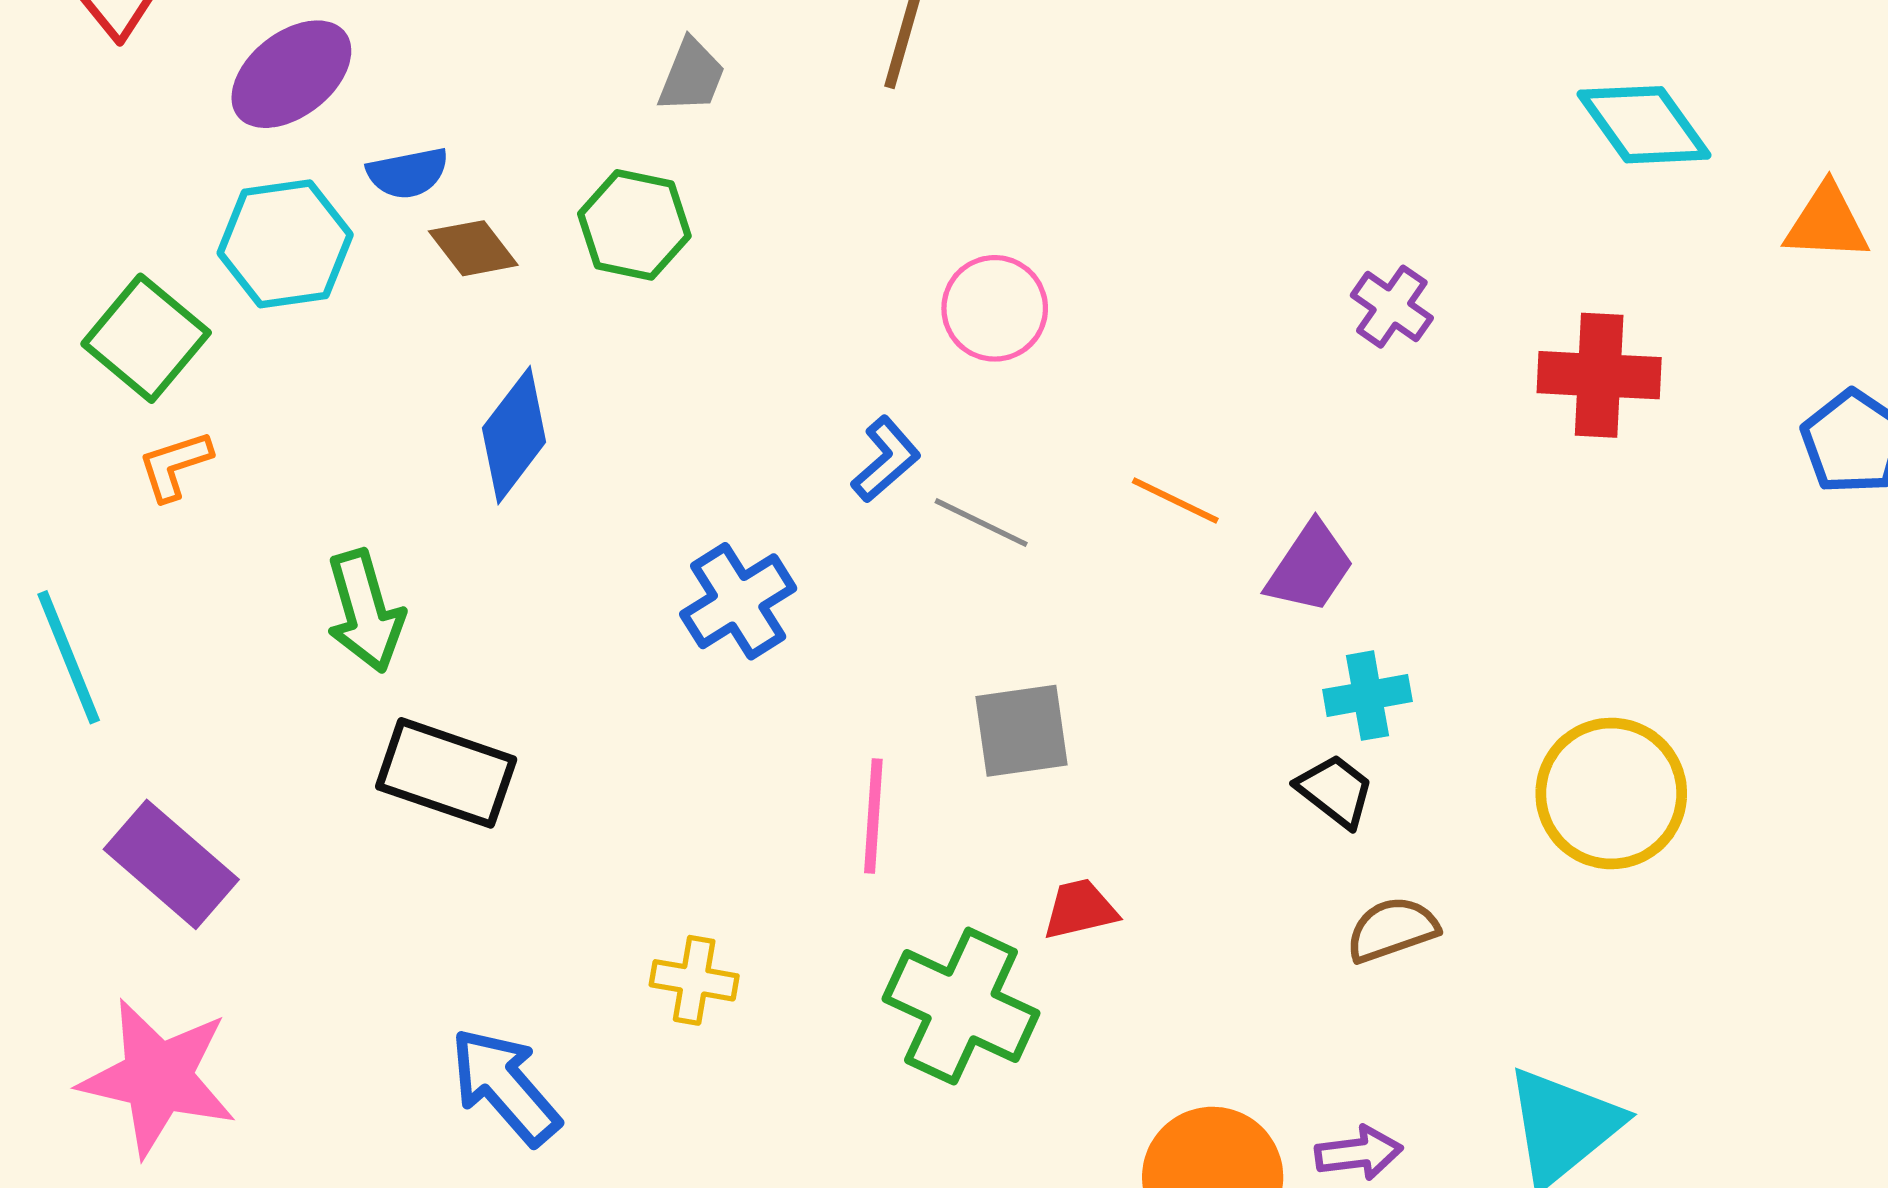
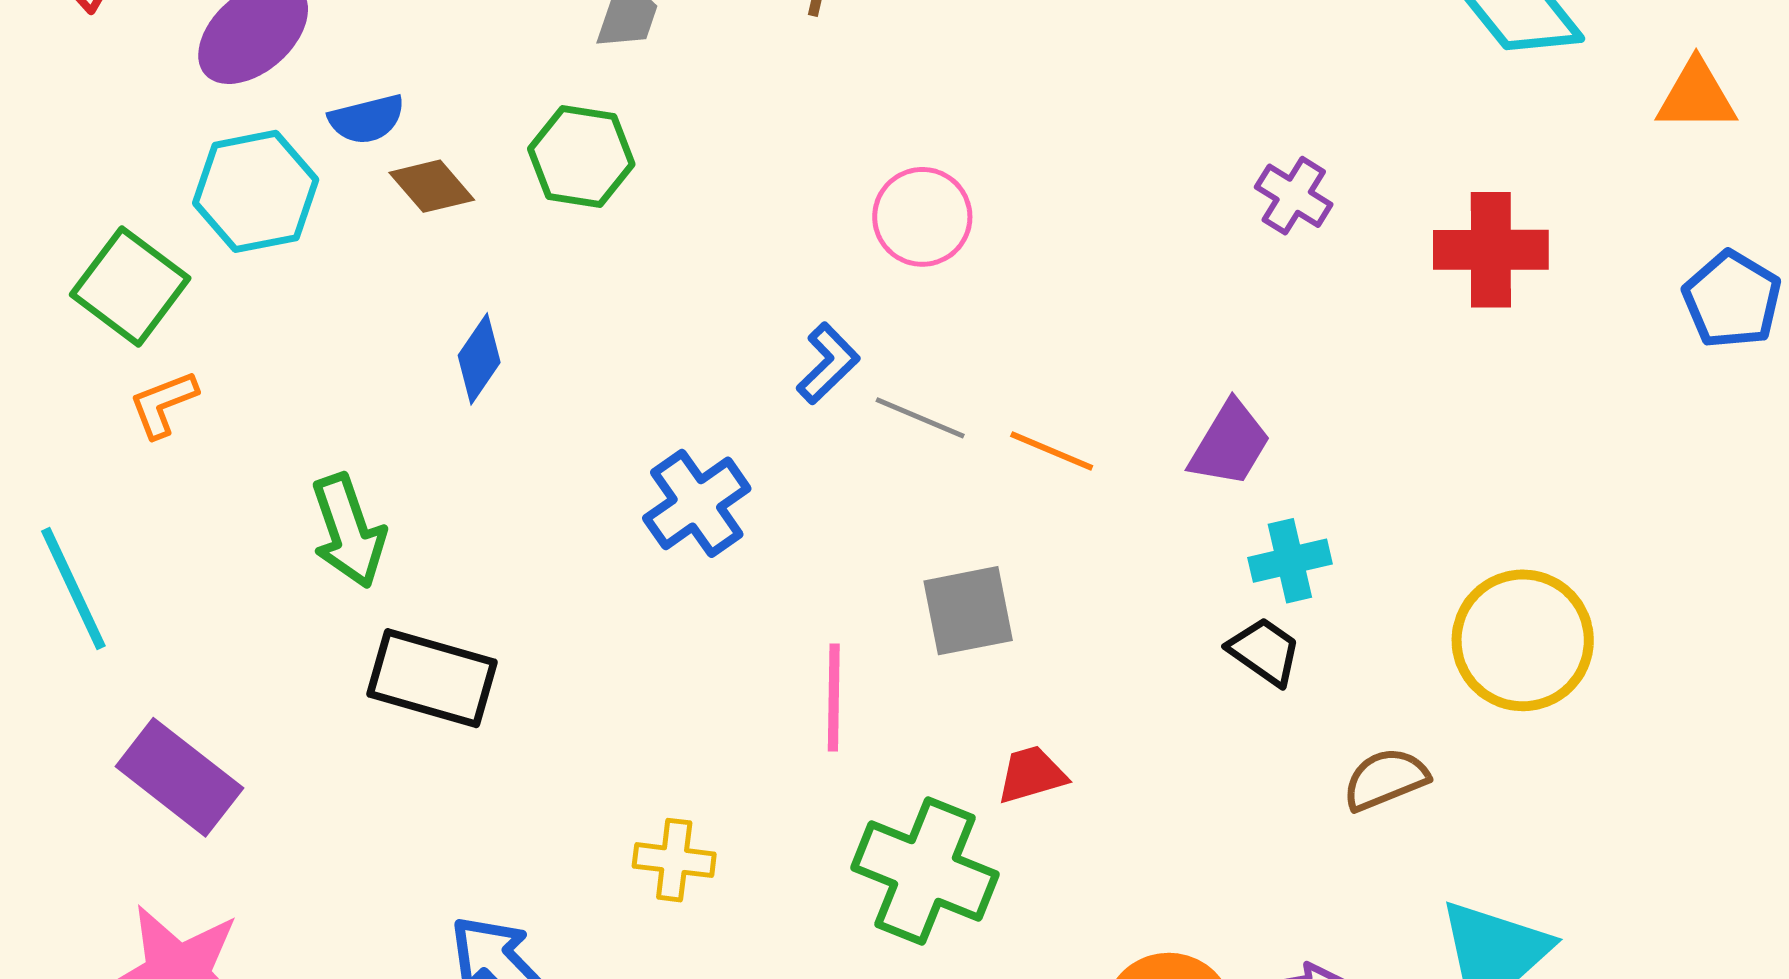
blue diamond: (514, 435) -> (479, 359), size x0.7
orange line: (1175, 500) -> (1052, 451), moved
brown semicircle: (1392, 929) -> (1386, 779), moved

